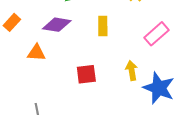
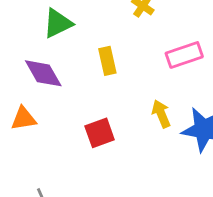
purple diamond: (57, 25) -> (43, 73), turned 64
pink rectangle: (156, 34) -> (184, 55), turned 35

